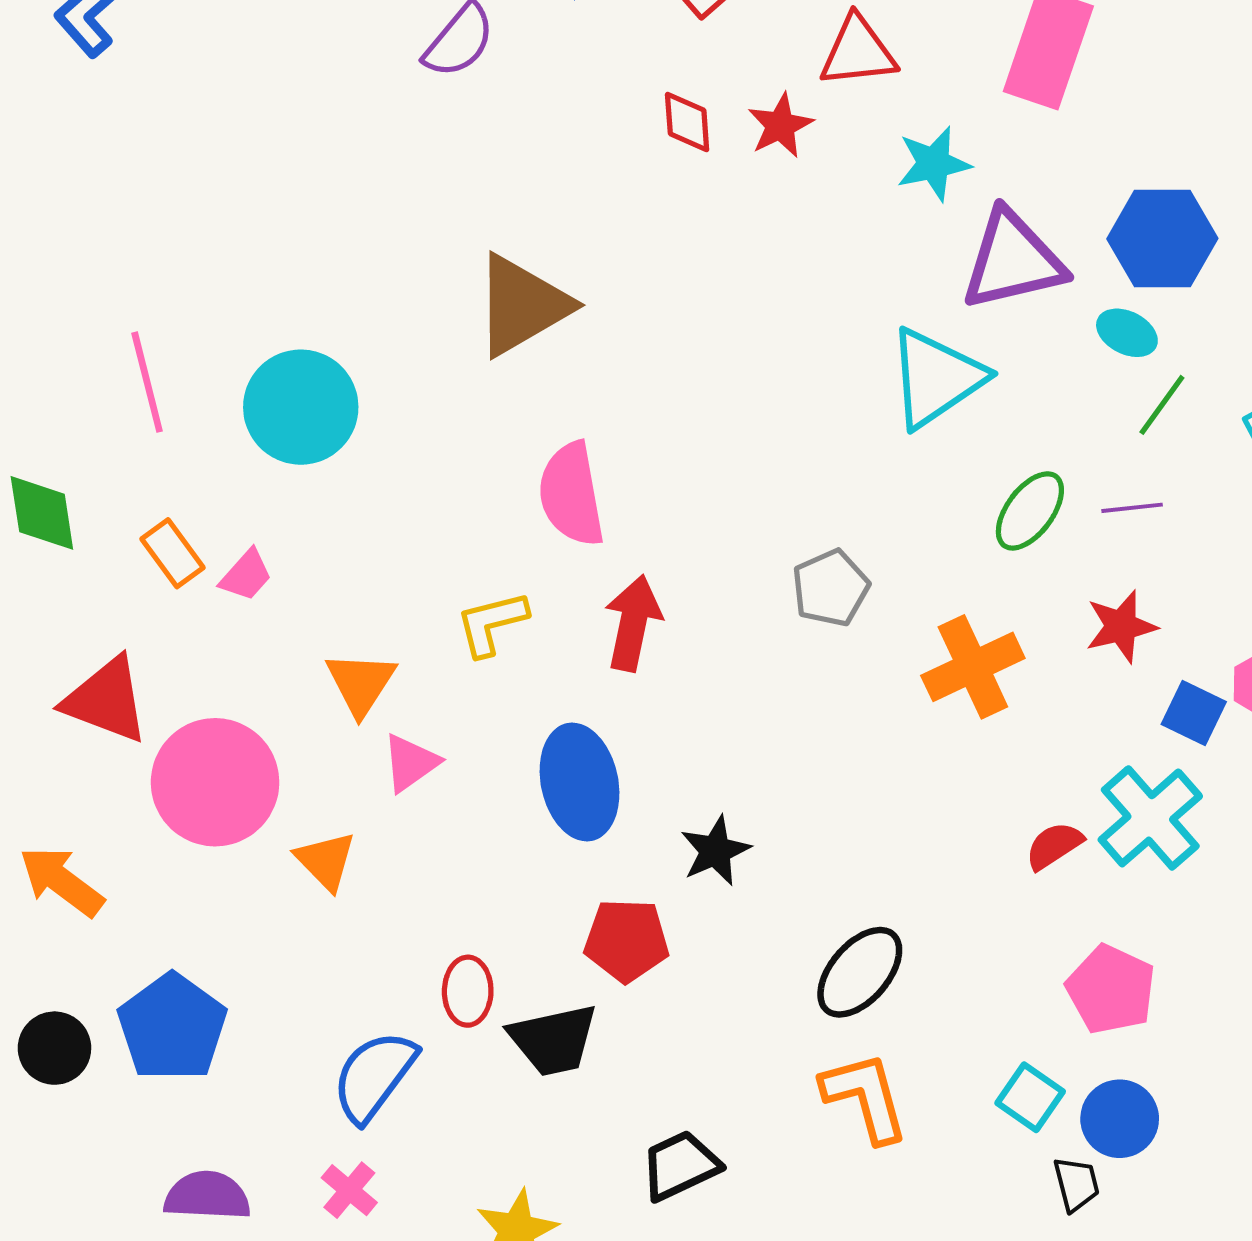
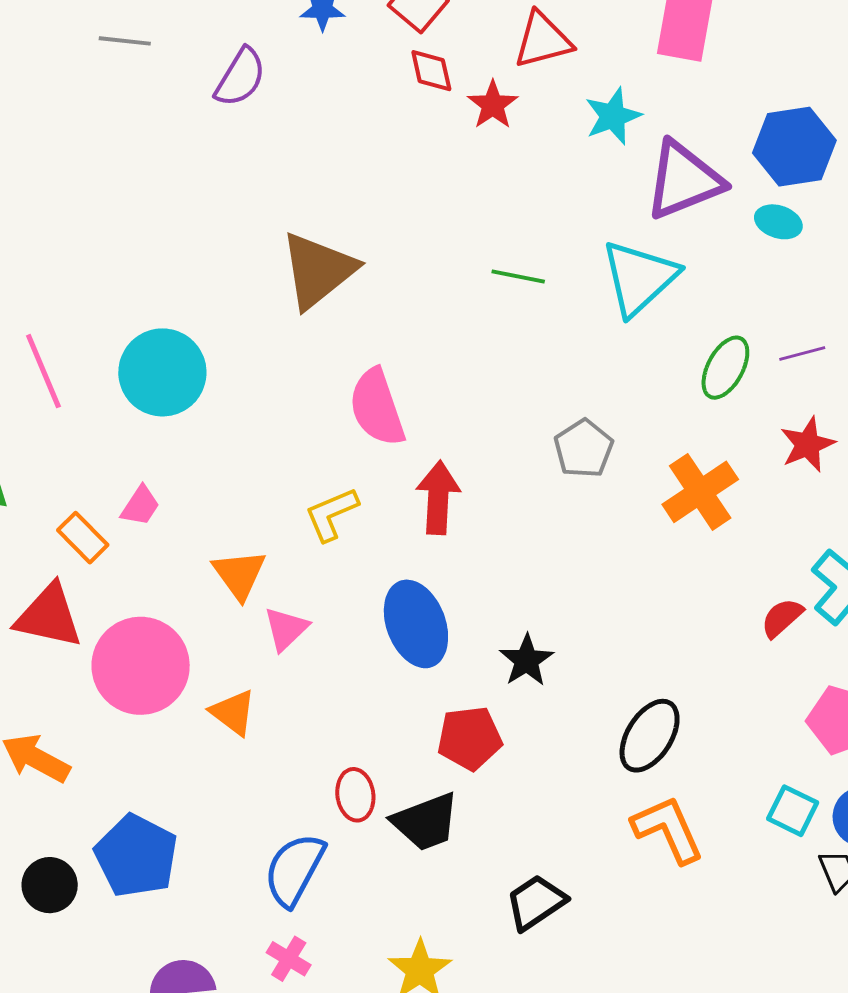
red diamond: (687, 122) -> (431, 71), moved
green line: (1162, 405) -> (518, 276), moved, turned 74
orange rectangle: (172, 553) -> (83, 538), moved

